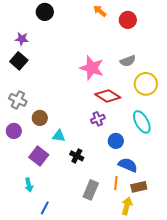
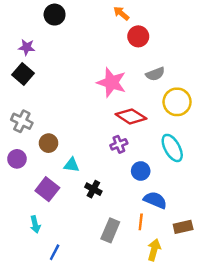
red circle: (128, 20) -> (138, 36), moved
brown rectangle: (139, 187) -> (183, 227), moved

